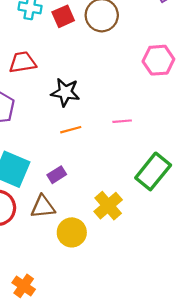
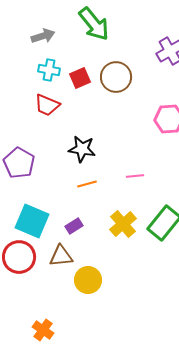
red trapezoid: (23, 62) -> (47, 105), moved, turned -148
yellow cross: (108, 206) -> (123, 224), moved

